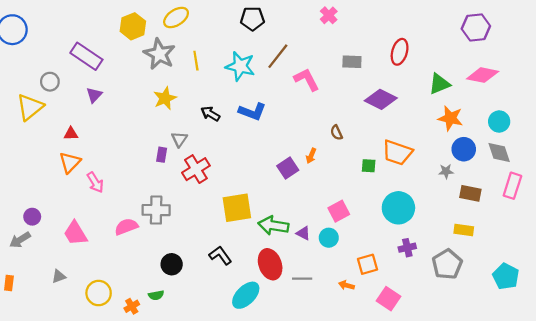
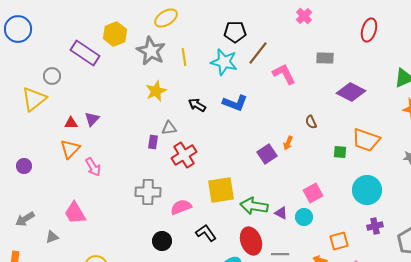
black pentagon: (252, 19) -> (235, 32), moved
yellow hexagon: (133, 26) -> (115, 34), moved
red ellipse: (400, 52) -> (369, 30), moved
purple triangle: (94, 95) -> (92, 119), moved
gray triangle: (179, 139) -> (169, 128), turned 49
purple circle: (32, 217) -> (24, 166), moved
pink semicircle: (126, 227) -> (181, 207), moved
gray triangle: (59, 276) -> (52, 237), moved

